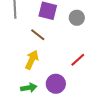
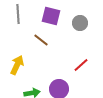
yellow arrow: (32, 60) -> (17, 65), moved

